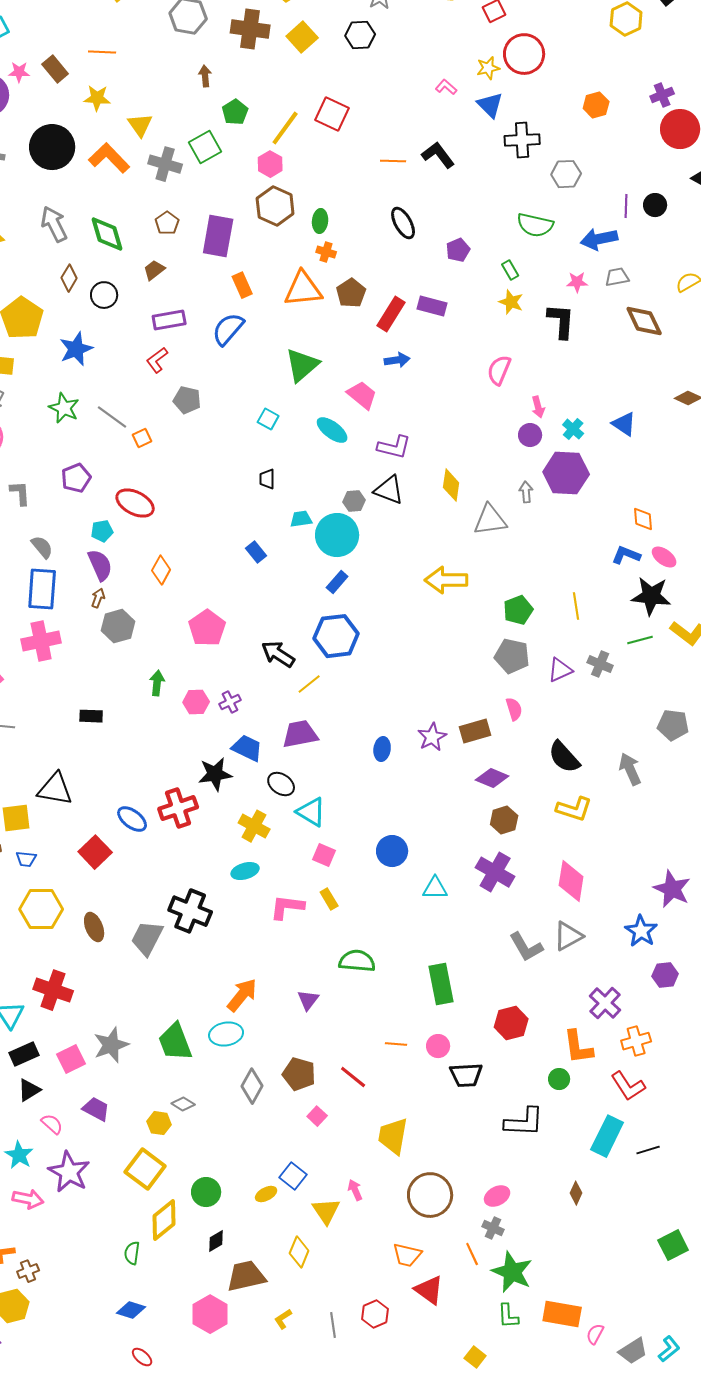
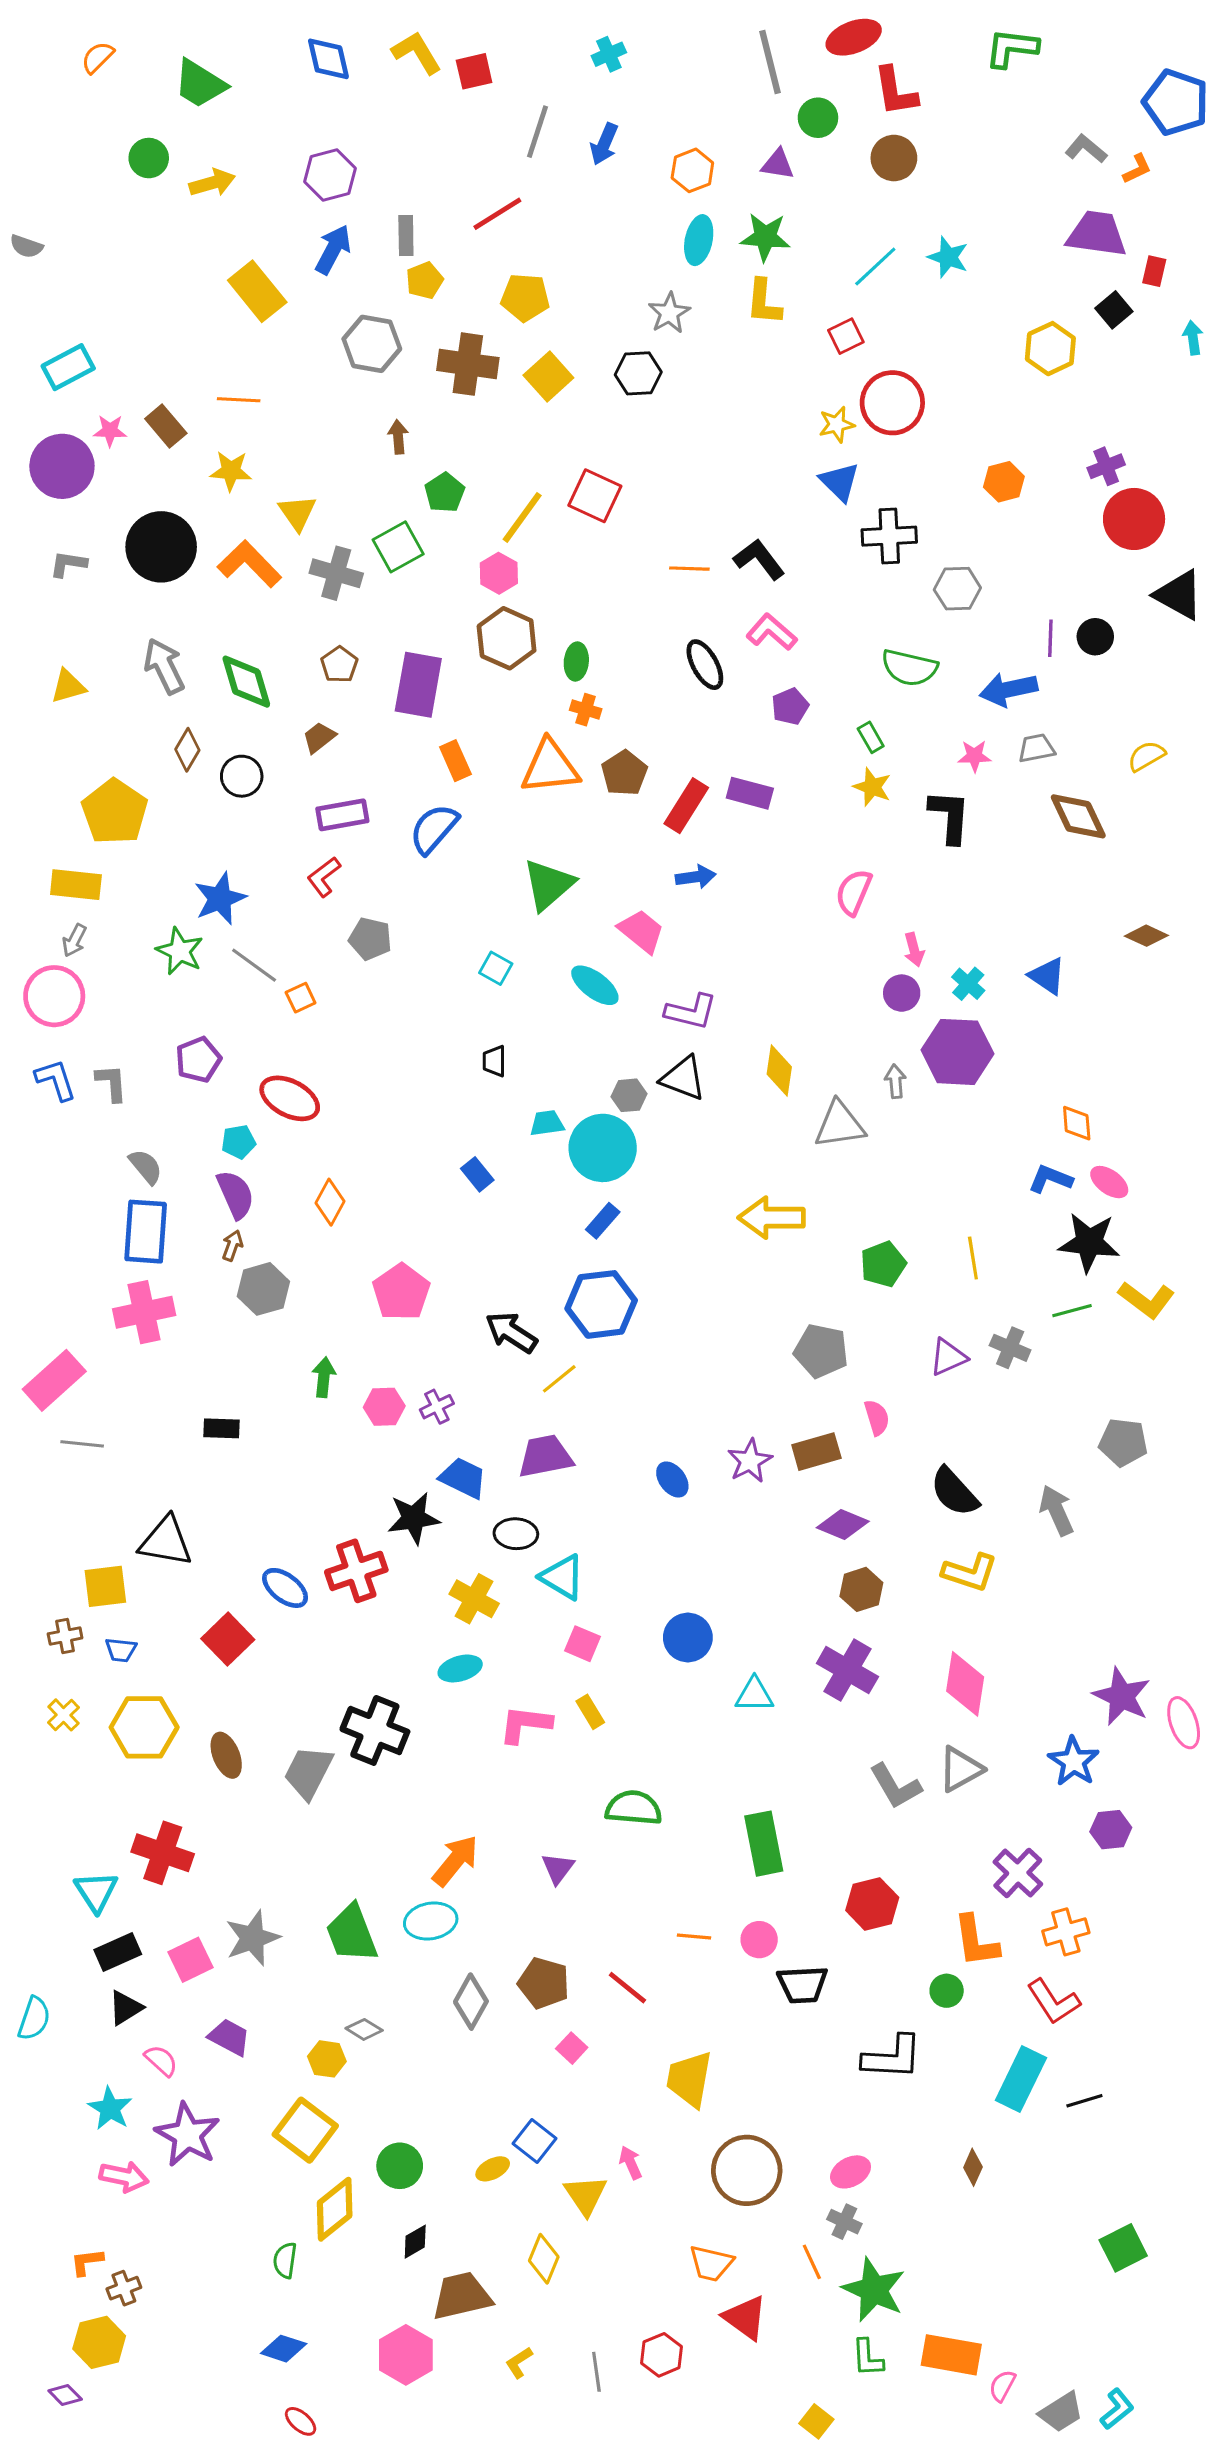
pink L-shape: (446, 87) -> (772, 632), moved, size x1.5
blue star: (76, 349) -> (220, 899), moved
gray pentagon: (512, 656) -> (821, 1351), moved
blue ellipse: (382, 749) -> (672, 1479), turned -45
black ellipse: (281, 784) -> (516, 1534), turned -32

